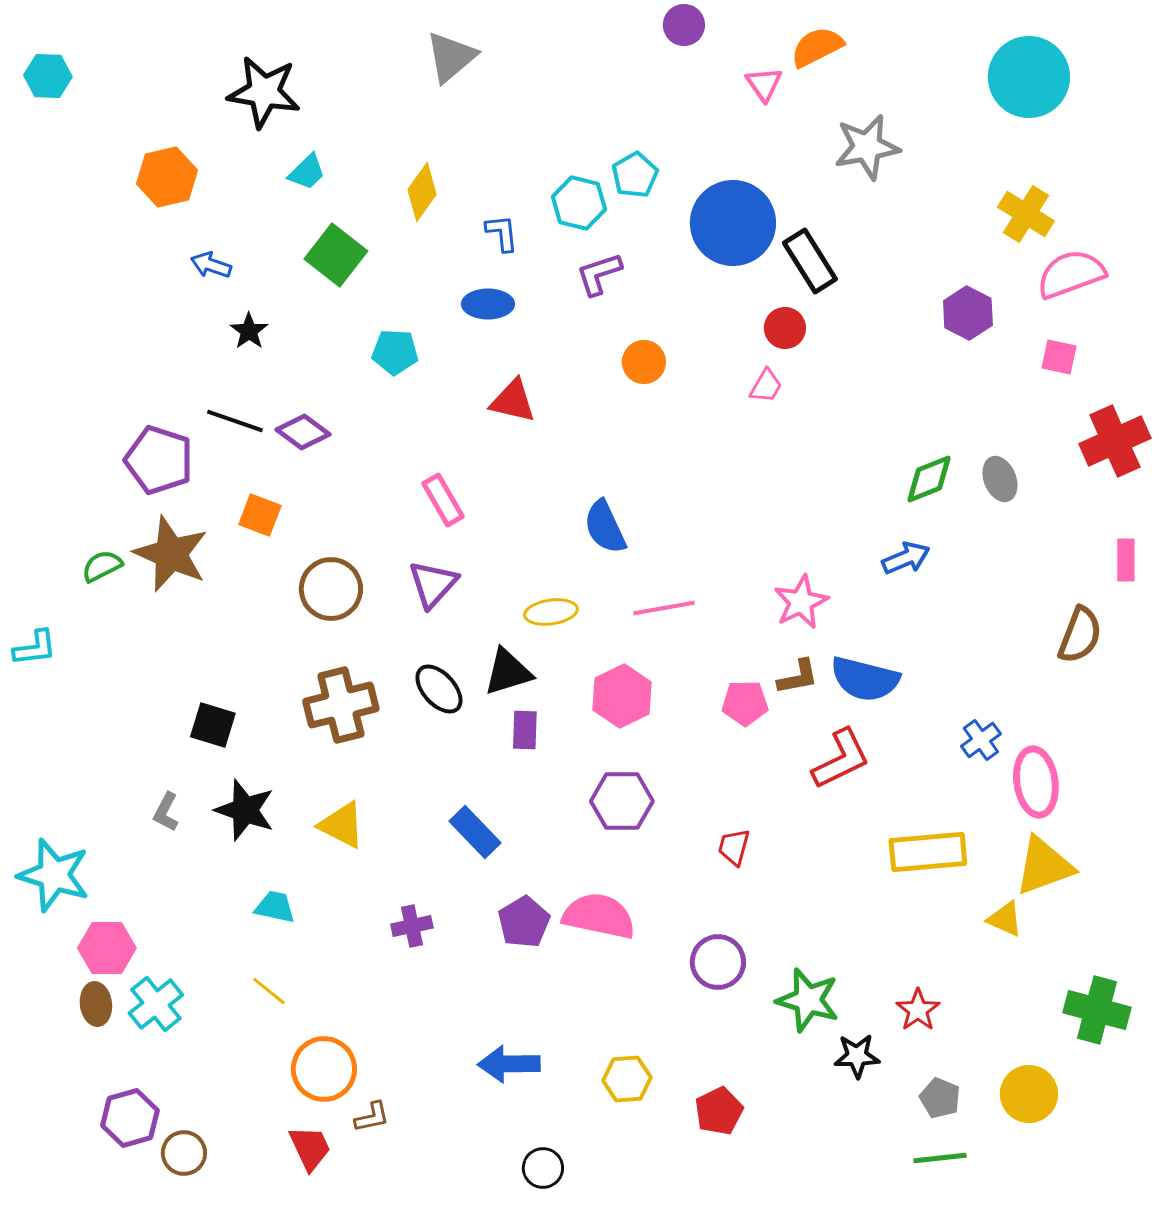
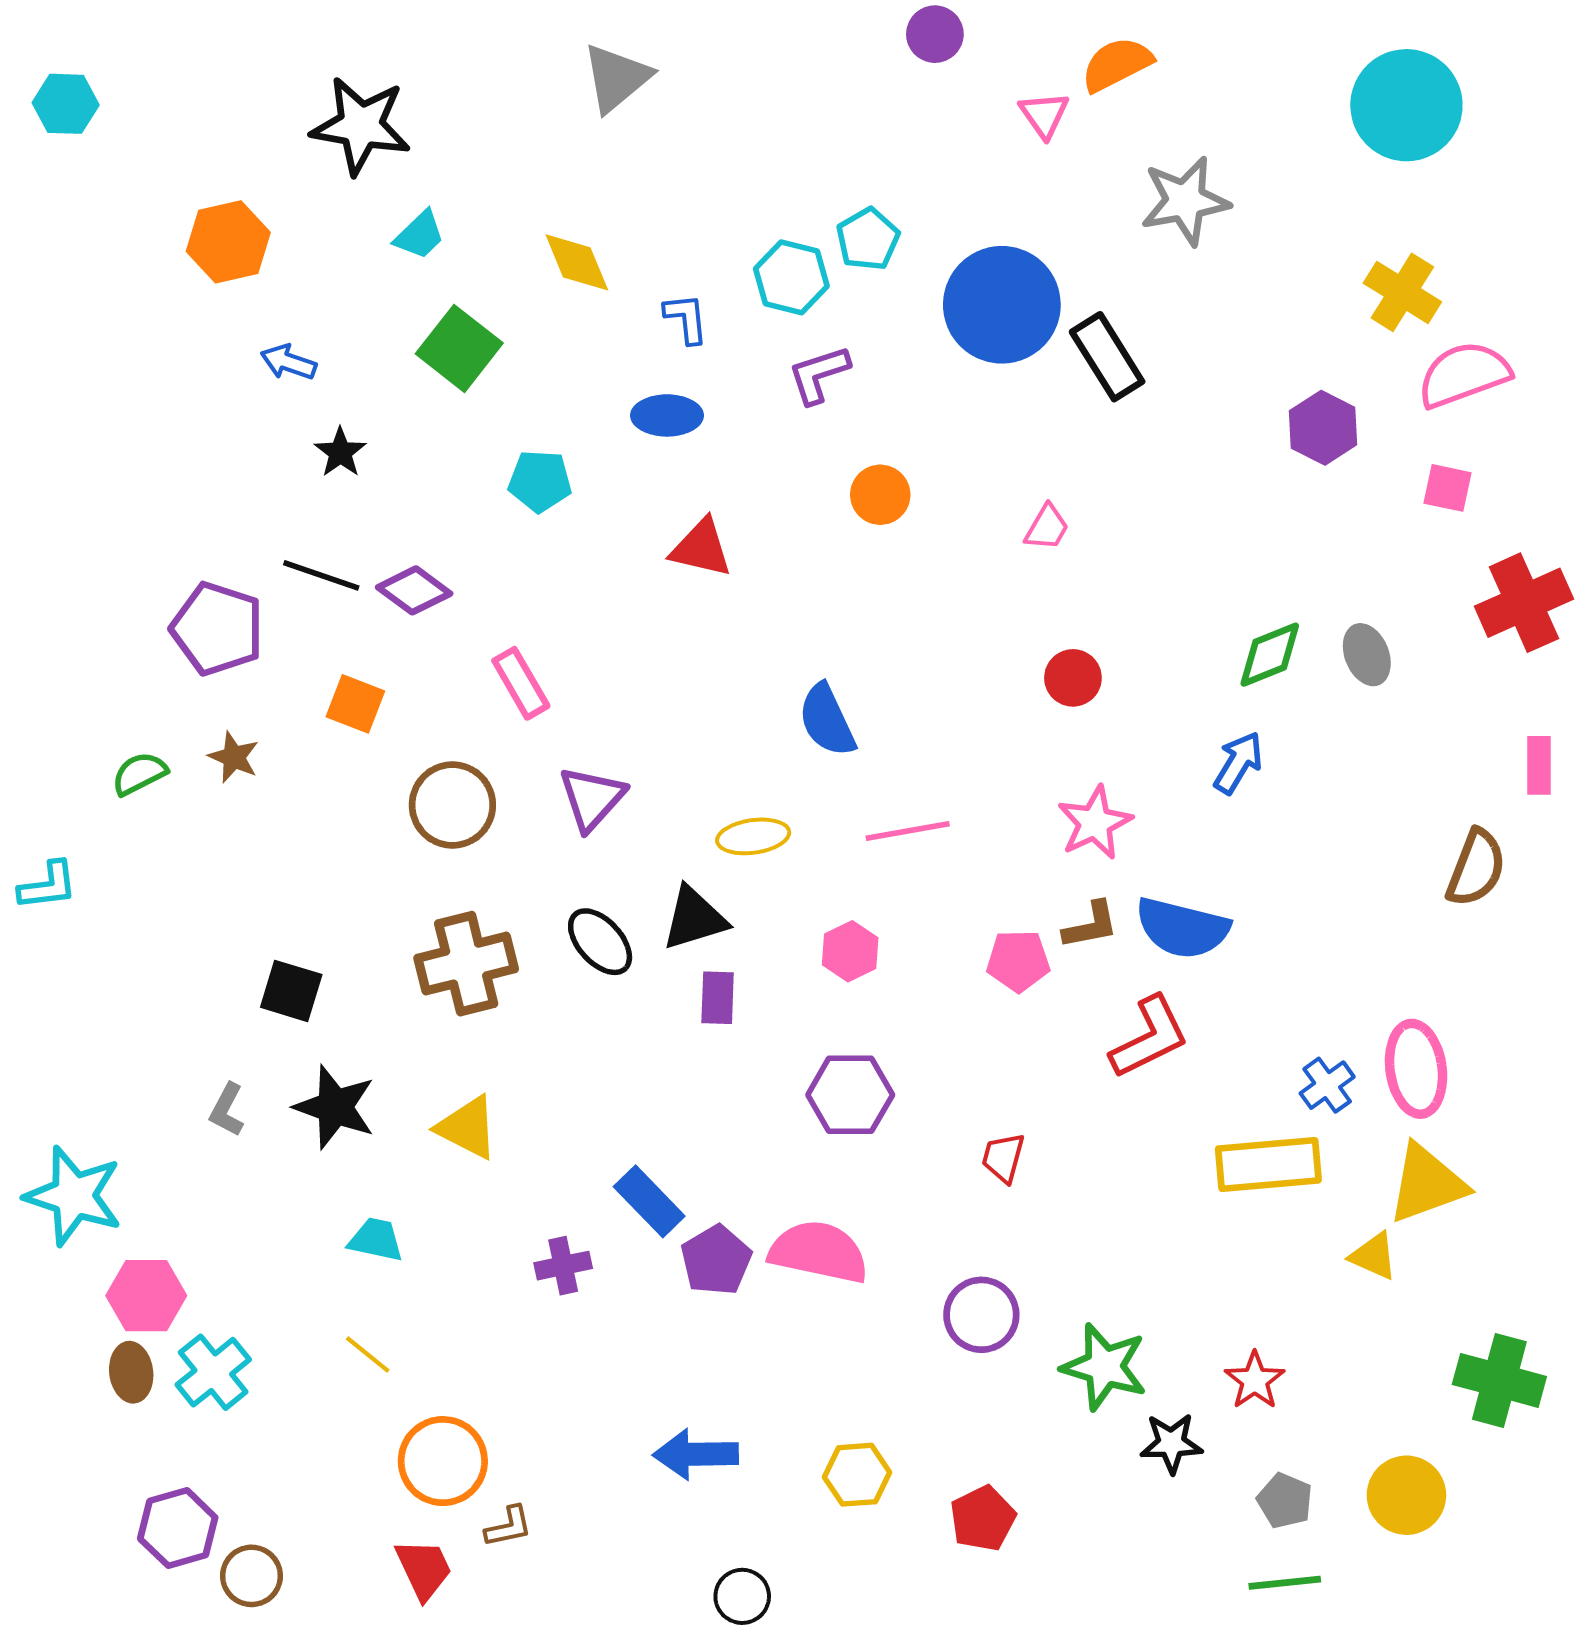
yellow diamond: (422, 192) -> (577, 262), turned -58
red circle: (785, 328) -> (1073, 678), moved
pink rectangle: (443, 500) -> (521, 683), moved
brown star: (171, 554) -> (234, 757), size x0.5
blue arrow: (906, 558) -> (1238, 763), turned -36
pink hexagon: (622, 696) -> (850, 951), size x0.7
blue cross: (981, 740) -> (1327, 1085), moved
blue rectangle: (475, 832) -> (649, 1201), moved

